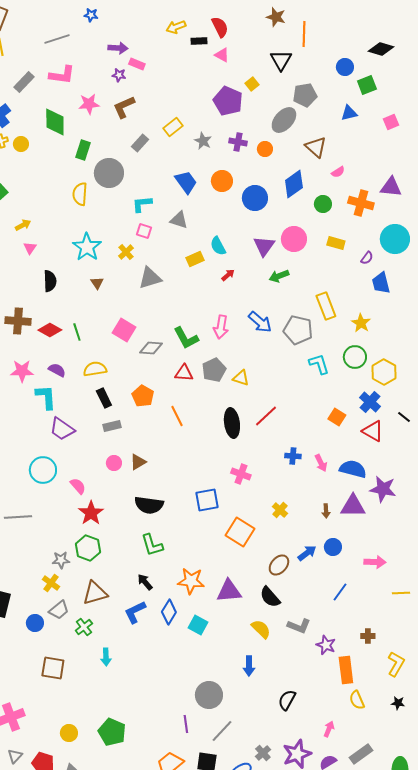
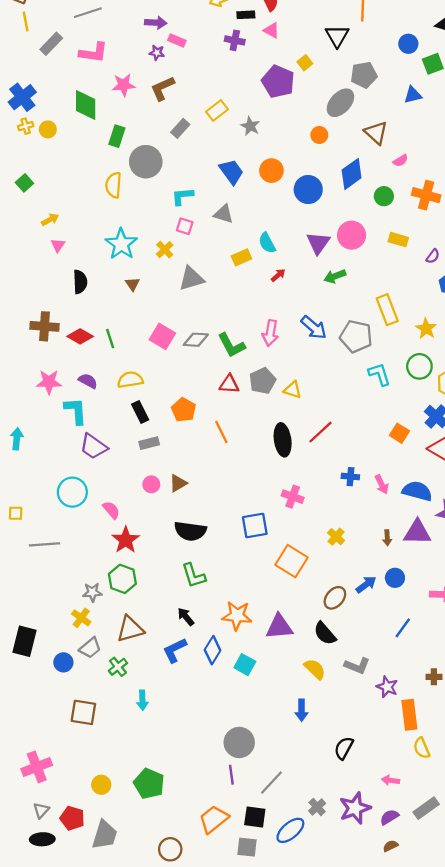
gray rectangle: (24, 82) -> (51, 44), moved
purple cross: (238, 142) -> (235, 40), moved
gray diamond: (151, 348) -> (196, 340), moved
gray circle: (209, 695) -> (239, 742), moved
pink arrow: (329, 729) -> (391, 780), turned -105

